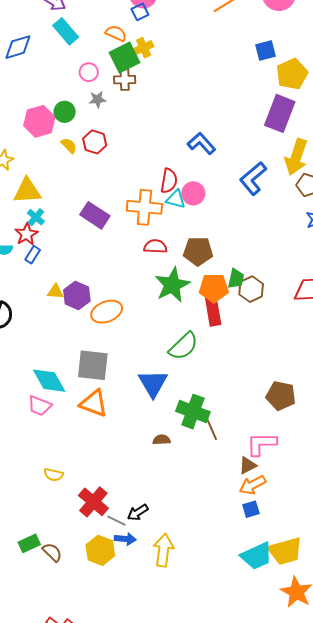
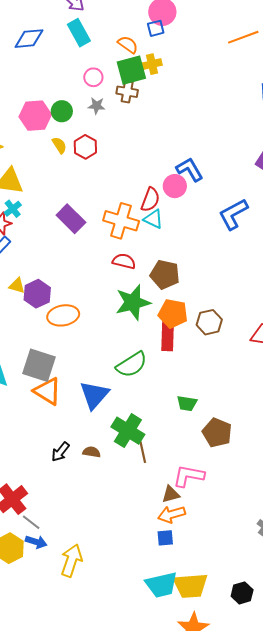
pink circle: (193, 193) -> (175, 186), moved
green trapezoid: (236, 279) -> (187, 403), moved, turned 75
orange triangle: (94, 403) -> (47, 391), moved
black arrow: (138, 513) -> (60, 452), moved, turned -30

